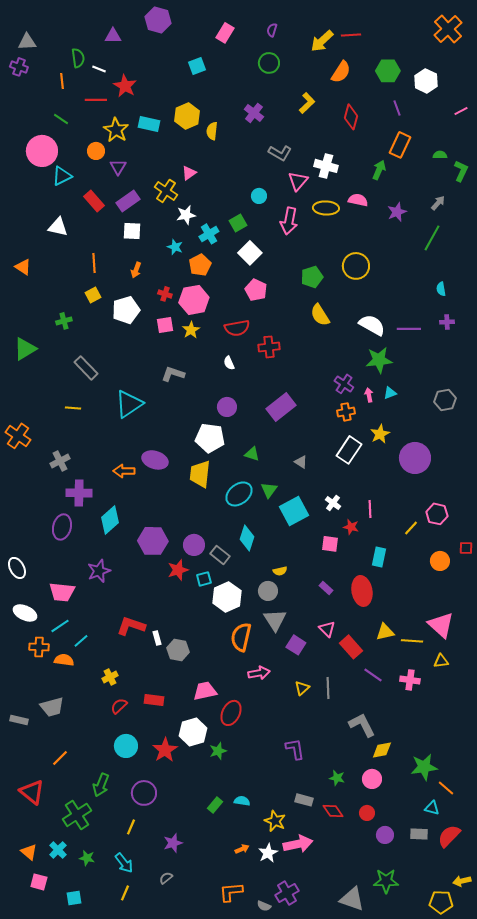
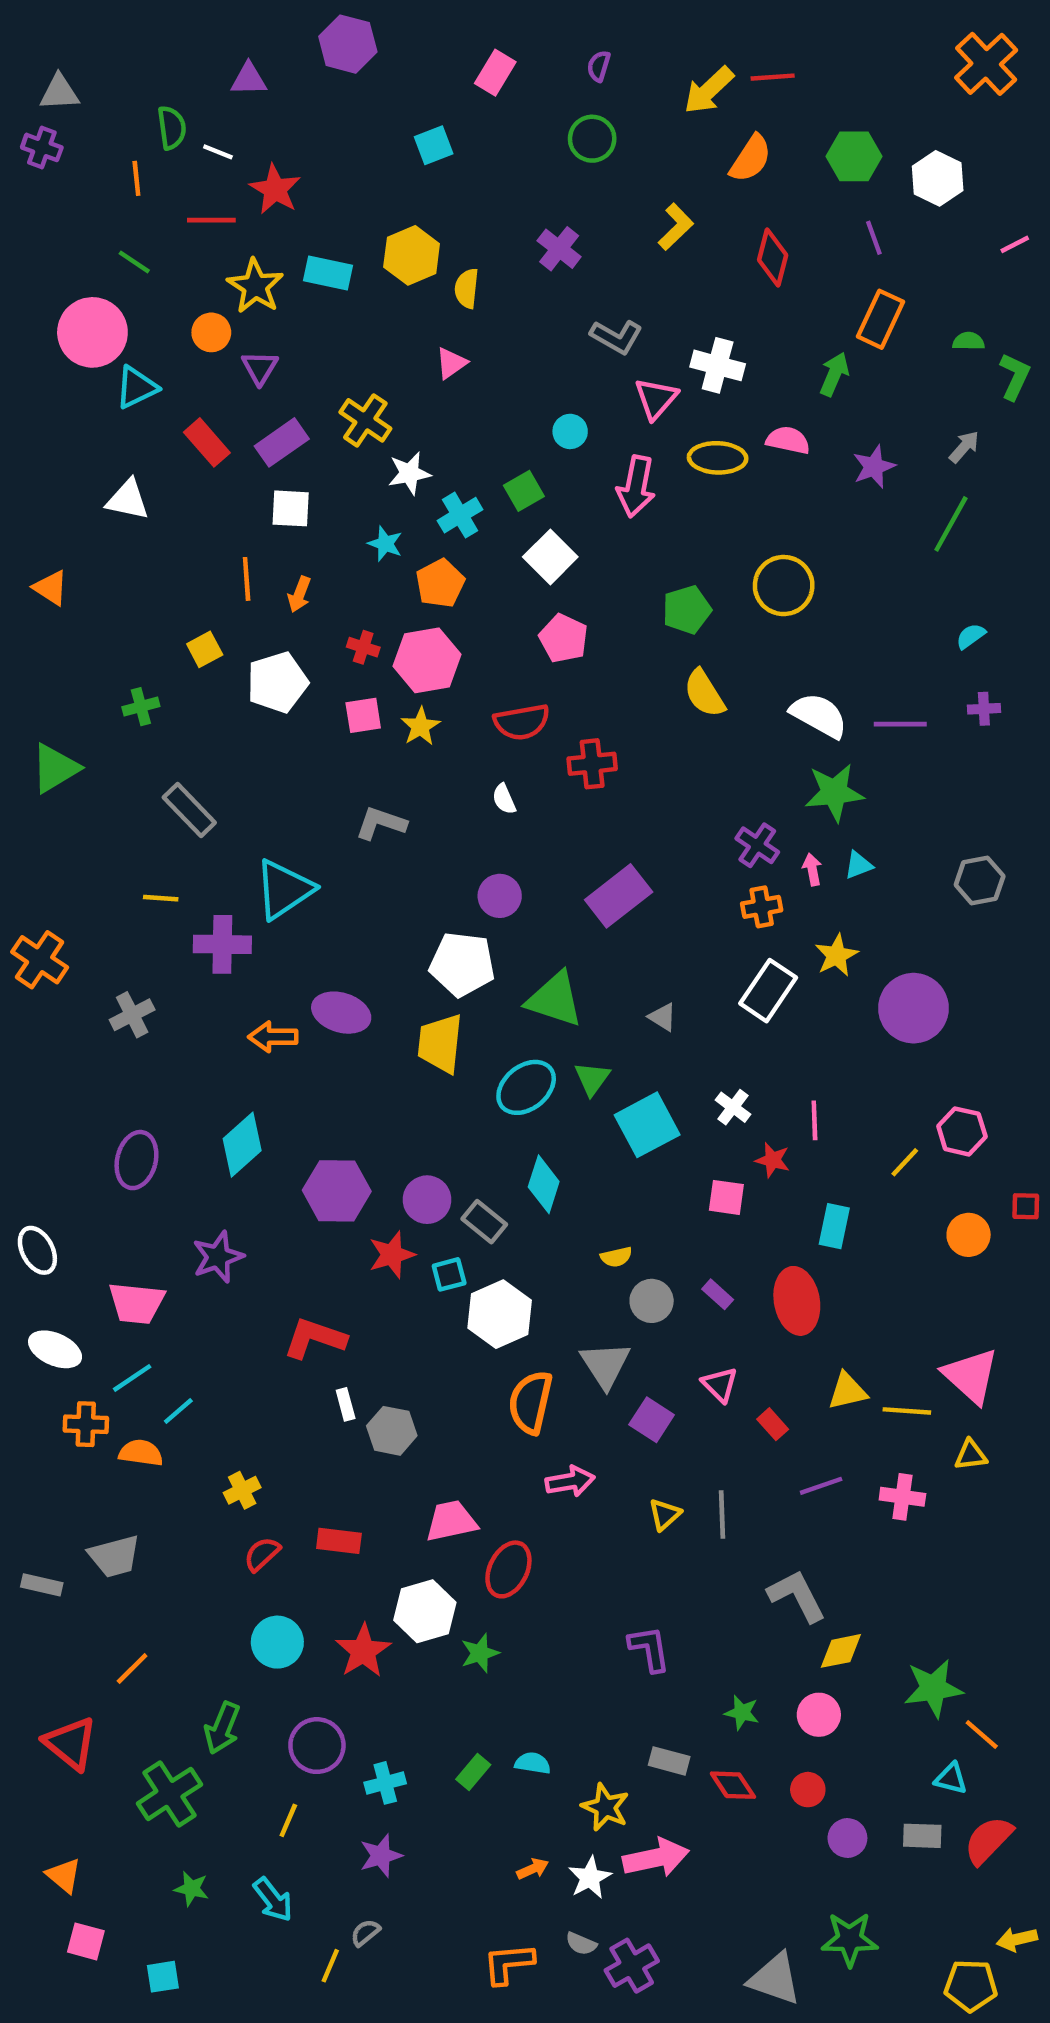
pink triangle: (189, 173) -> (451, 363), moved
orange line: (94, 263) -> (247, 579), moved
cyan semicircle: (441, 289) -> (971, 636), turned 64
green triangle: (252, 454) -> (555, 999), size x1.8
purple cross: (79, 493) -> (222, 944), moved
gray circle: (268, 591) -> (652, 1301), moved
red L-shape: (131, 626) -> (315, 1338), moved
red rectangle: (351, 647) -> (773, 1424), size x0.6
purple line: (373, 675) -> (821, 1486), turned -54
cyan cross: (58, 850) -> (385, 1783), moved, turned 30
yellow line: (125, 893) -> (330, 1966), moved
gray semicircle: (264, 906) -> (581, 1944), moved

